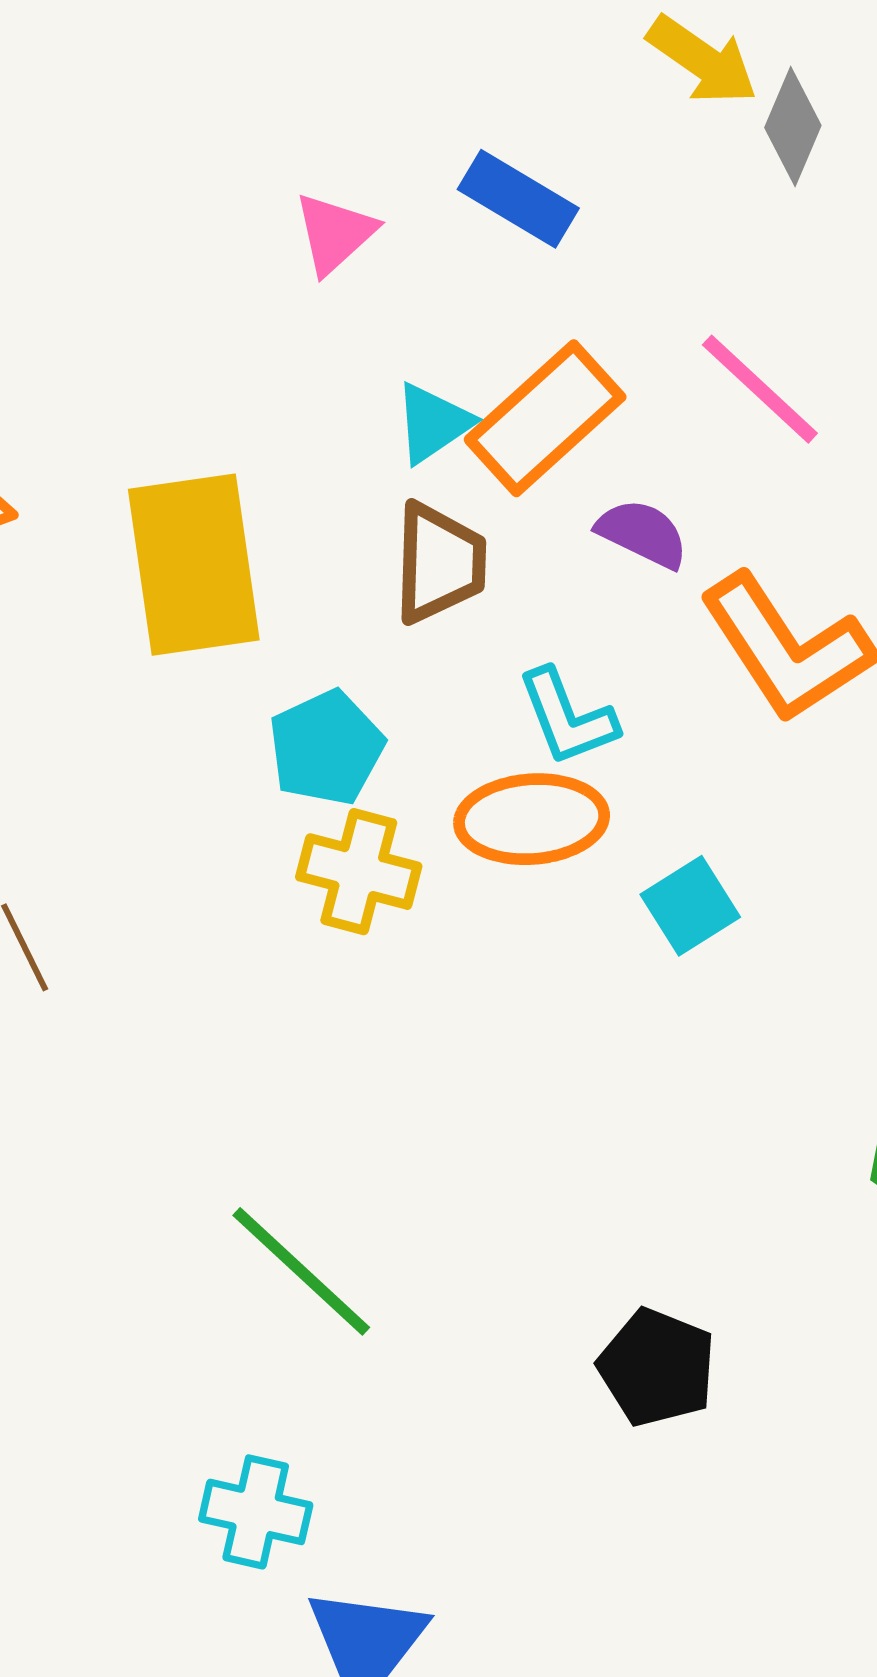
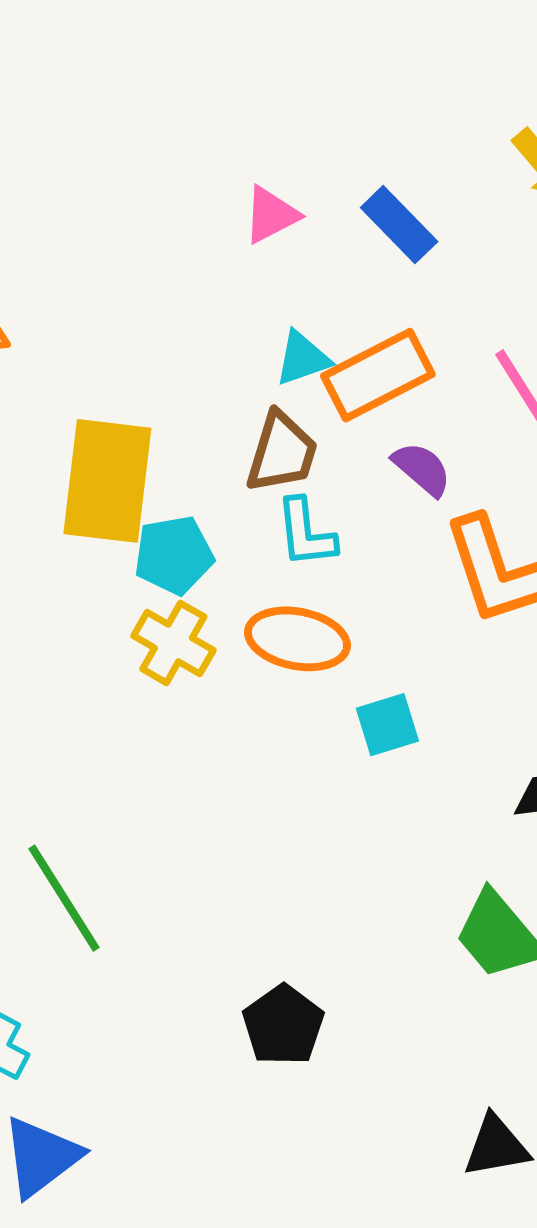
yellow rectangle: (194, 565) -> (107, 481), moved
cyan L-shape: (567, 717) -> (306, 533), moved

